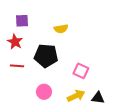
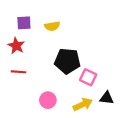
yellow semicircle: (61, 29) -> (52, 26), moved
black pentagon: (46, 56) -> (67, 61), moved
black triangle: (98, 98) -> (107, 98), moved

